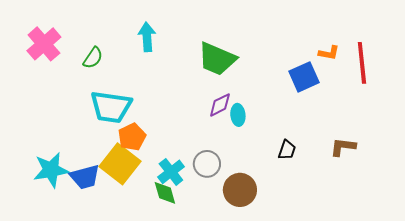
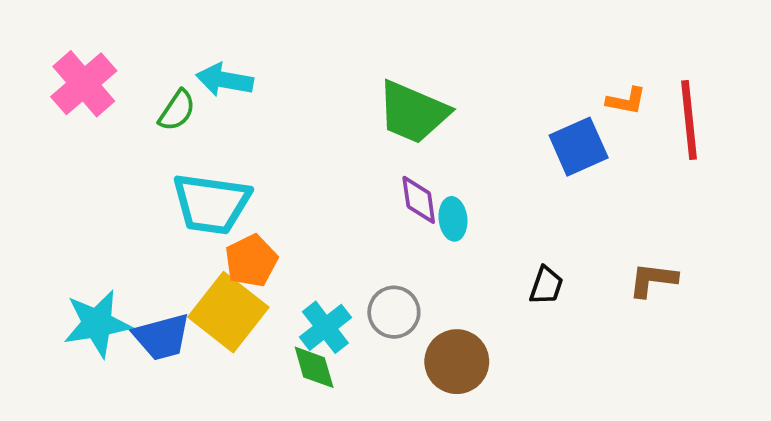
cyan arrow: (147, 37) -> (225, 80), moved, turned -76
purple diamond: (220, 105) -> (419, 200), turned -72

